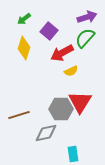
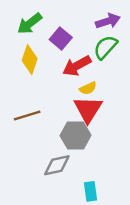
green arrow: (24, 19) -> (30, 24), size x1.5
red triangle: (80, 102) -> (88, 109), moved
brown line: (19, 115) -> (27, 116), moved

